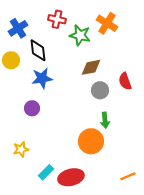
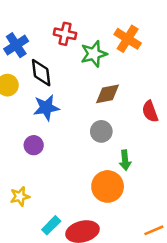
green star: (80, 35) -> (94, 54), turned -30
gray circle: (100, 90) -> (101, 131), moved

